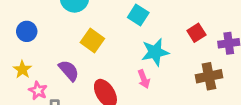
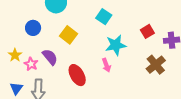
blue circle: (27, 31) -> (33, 28), moved
brown cross: (209, 76) -> (156, 65), turned -30
pink star: (38, 91) -> (31, 64), moved

